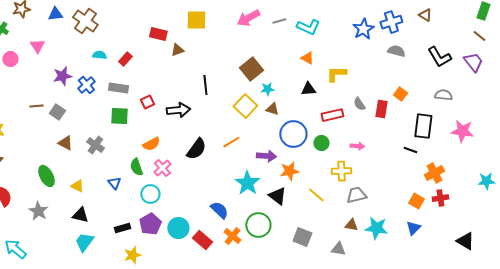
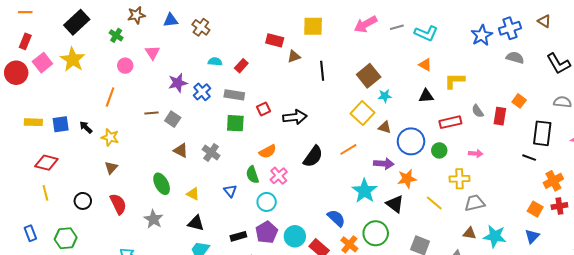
brown cross: (85, 21) -> (201, 27), size x0.7
black line: (205, 85) -> (322, 71), moved
brown triangle: (272, 109) -> (385, 127), moved

